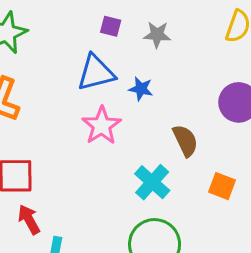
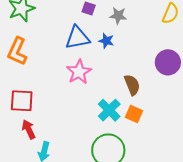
blue star: (141, 89) -> (106, 41), moved
orange square: (222, 186) -> (134, 114), moved

